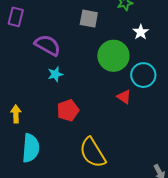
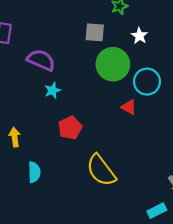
gray square: (89, 19) -> (95, 32), moved
cyan semicircle: (31, 148) -> (34, 172), size x0.7

